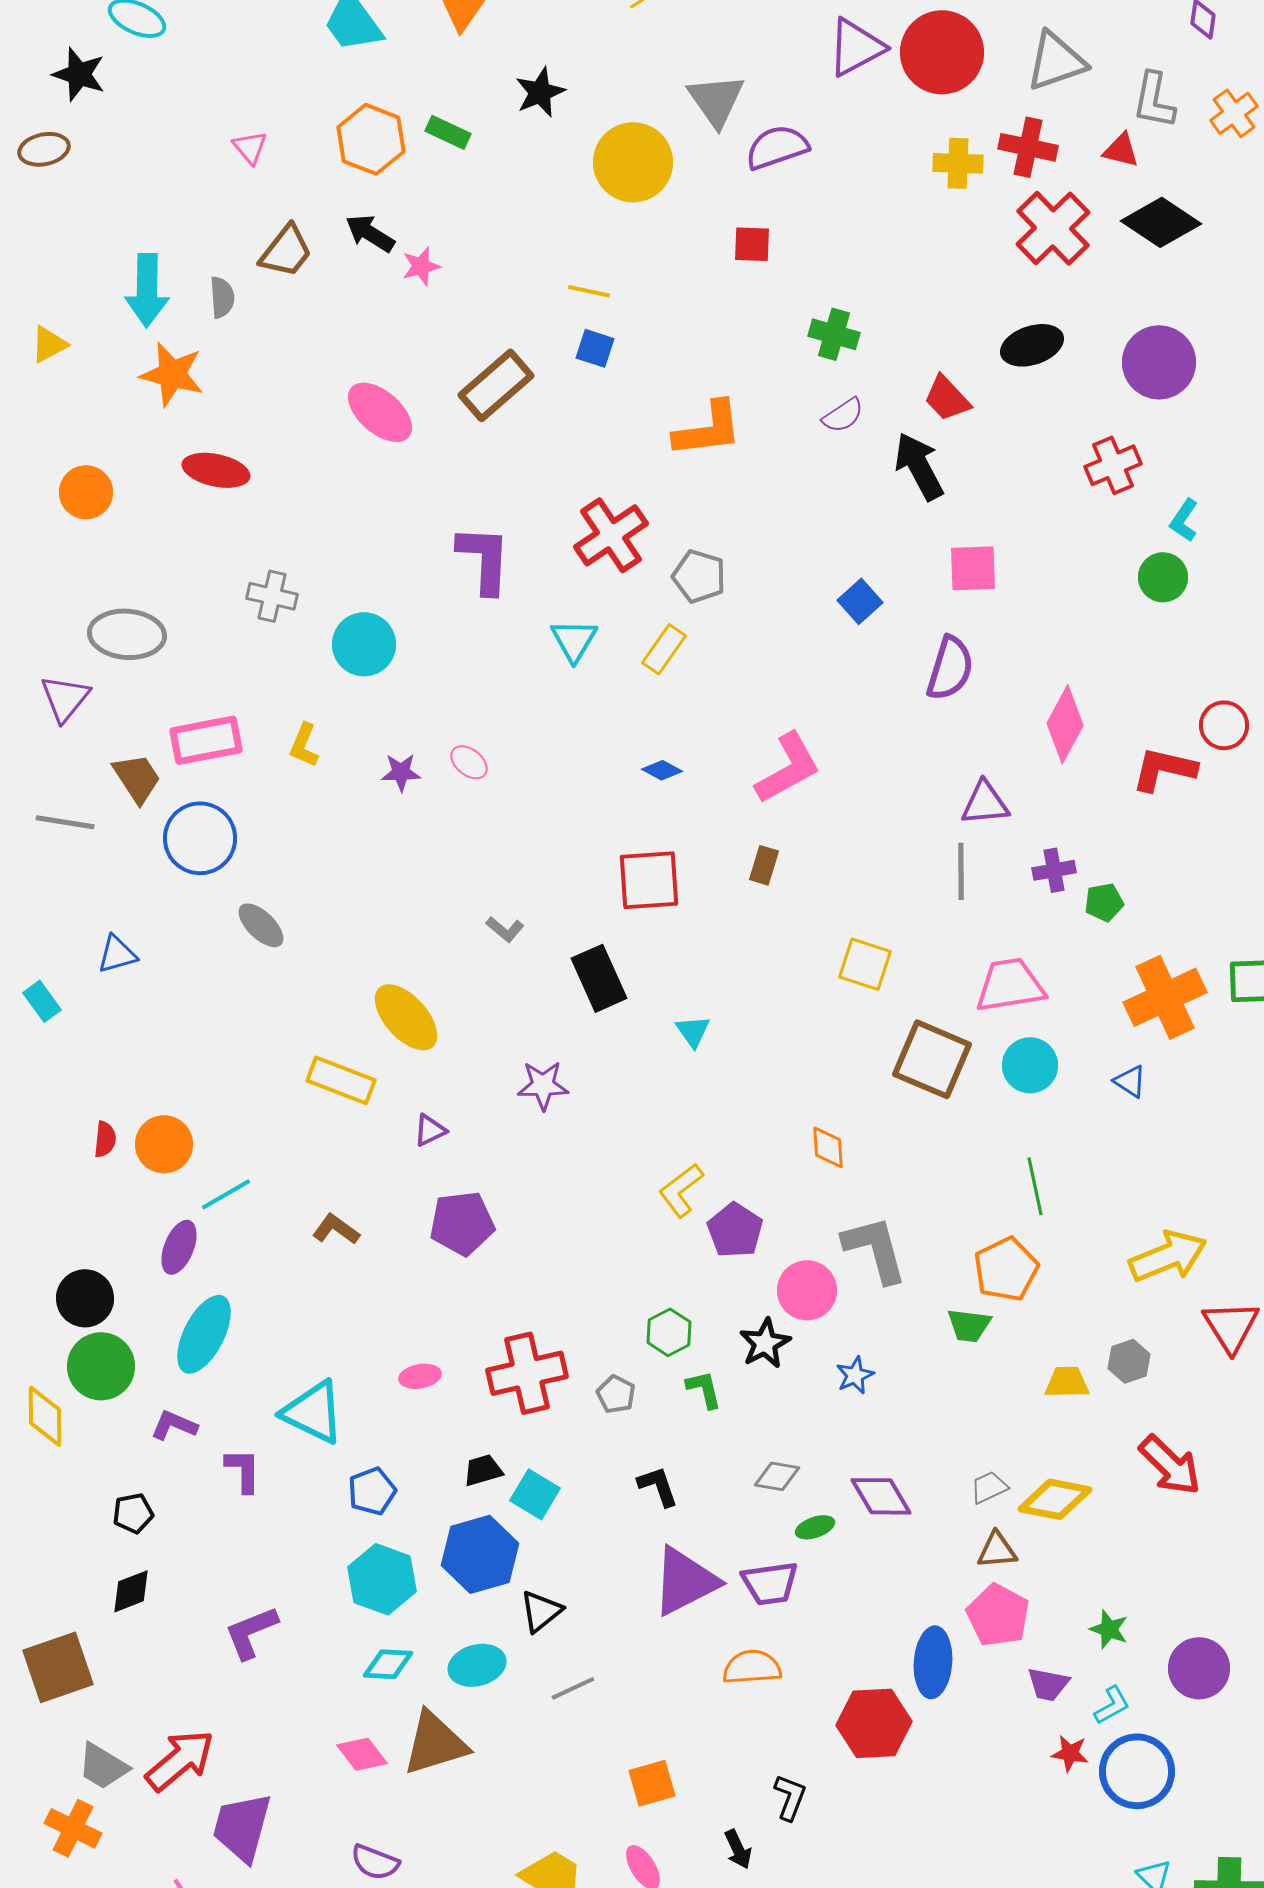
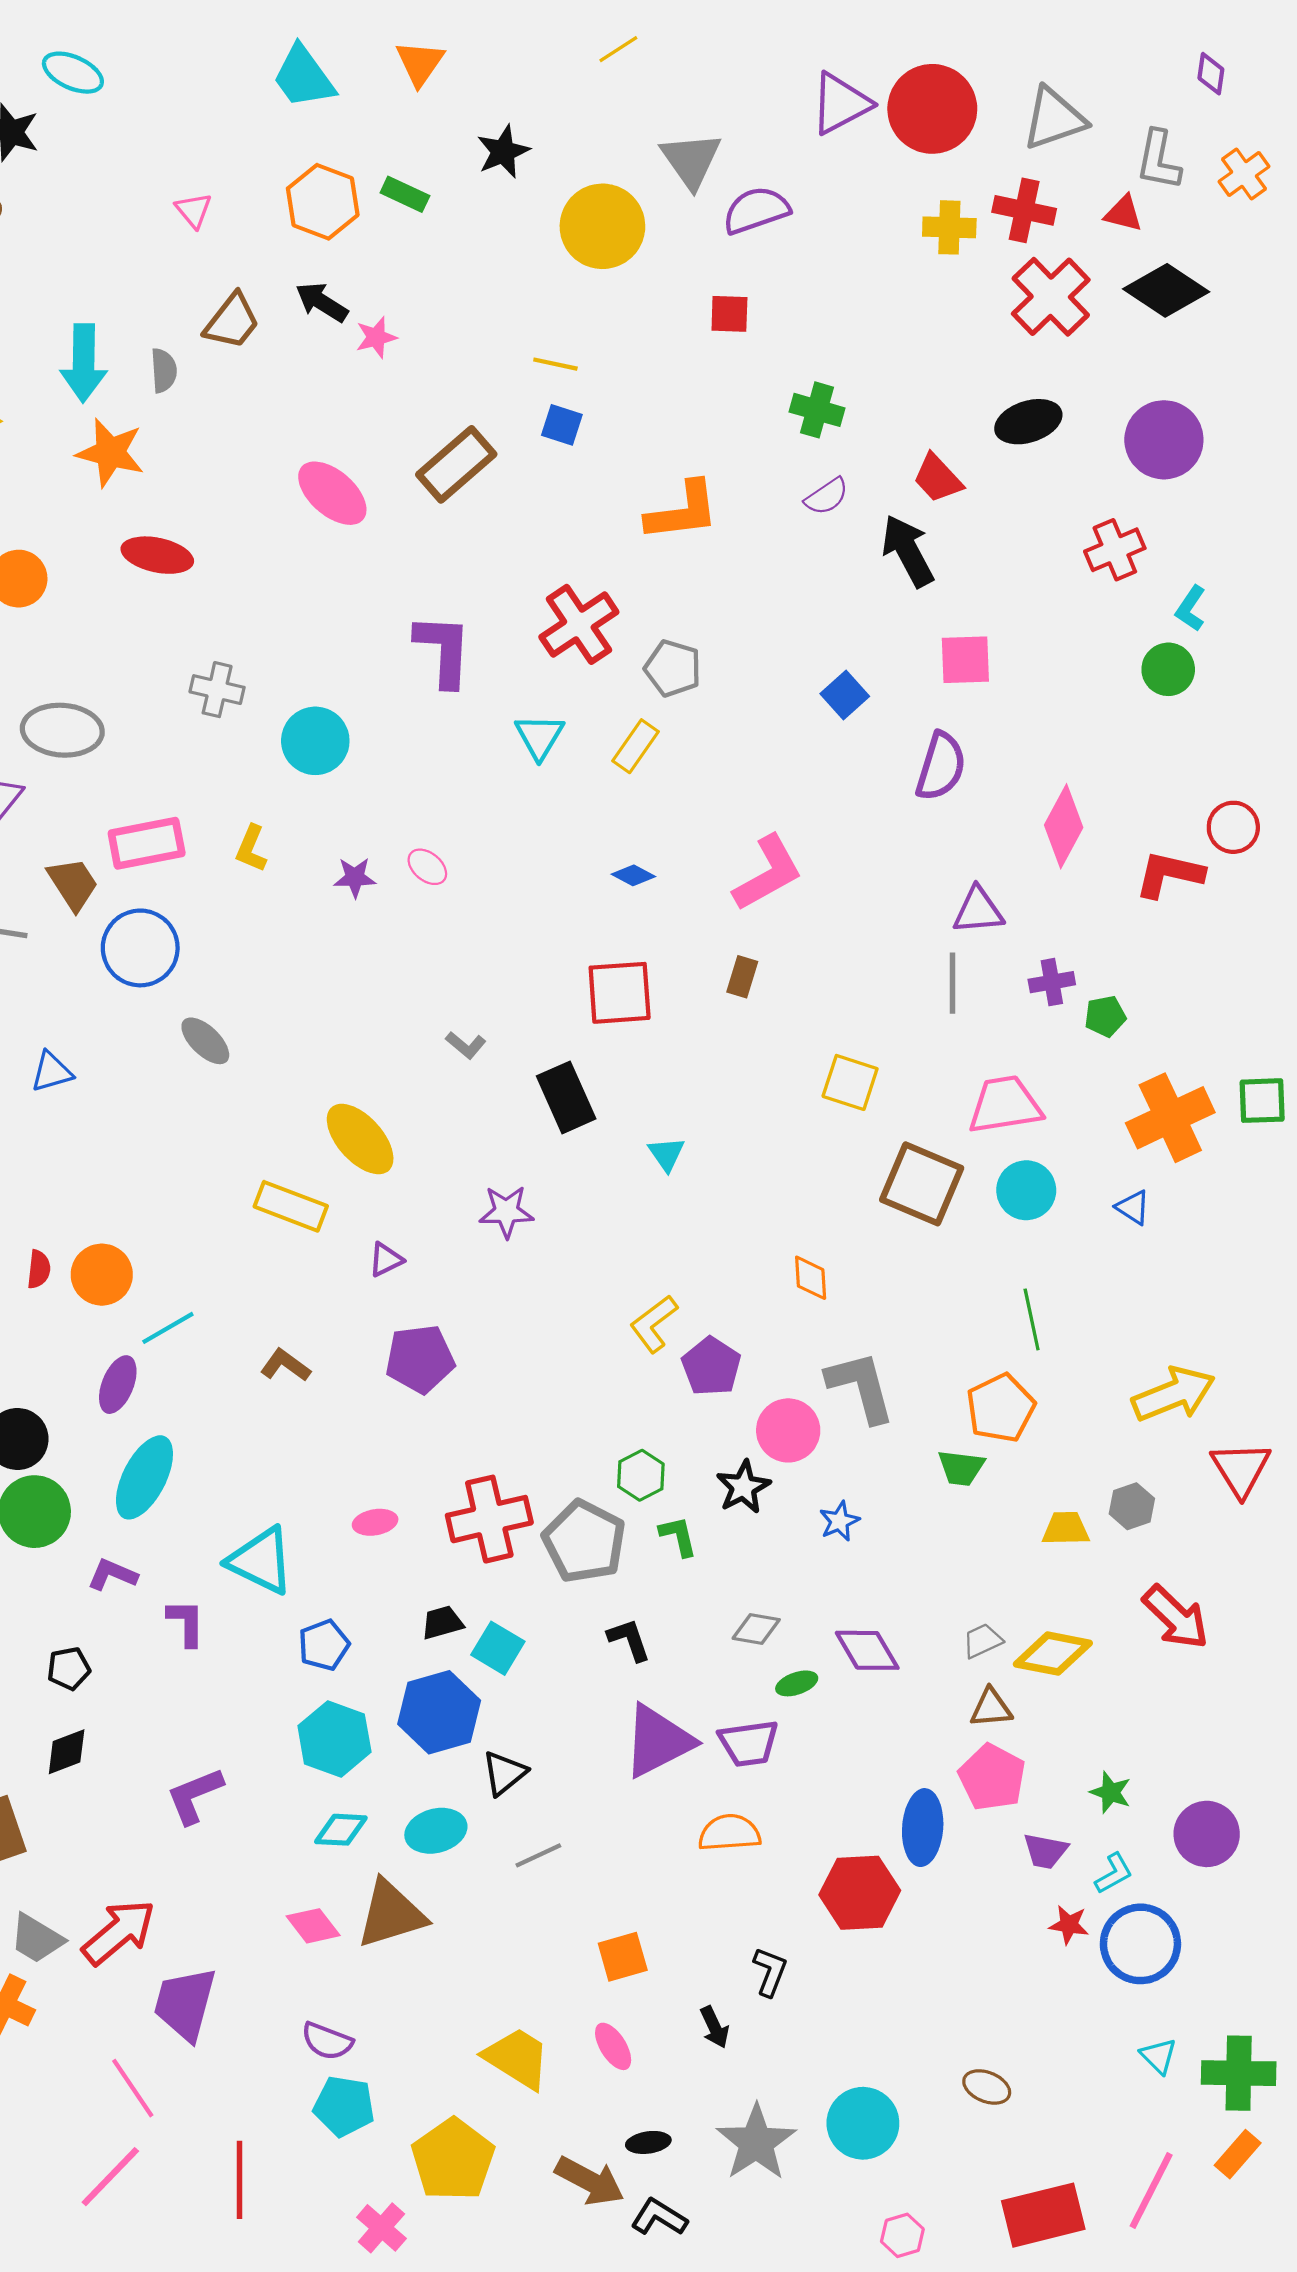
gray pentagon: (616, 1394) -> (584, 1541), size x2.0

